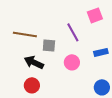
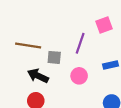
purple line: (73, 32) -> (80, 43), turned 48

